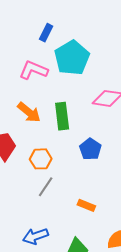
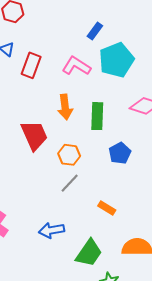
orange arrow: (29, 112) -> (65, 107), turned 35

